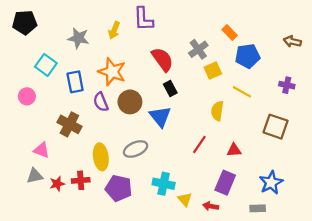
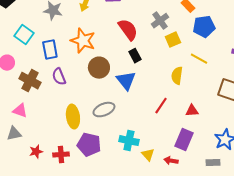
purple semicircle: (101, 102) -> (59, 77), moved
brown cross: (69, 124) -> (30, 81), moved
red cross: (81, 180) -> (61, 155), moved
red star: (57, 184) -> (36, 152), moved

